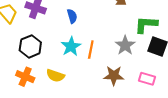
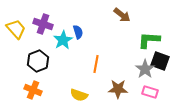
gray star: (125, 45) -> (145, 69), moved
cyan star: (71, 46) -> (63, 40), moved
yellow semicircle: (55, 76) -> (79, 95), moved

